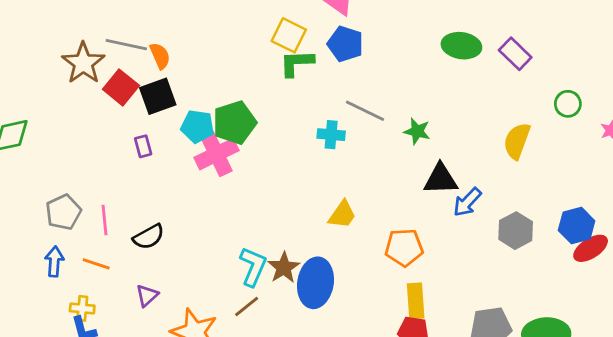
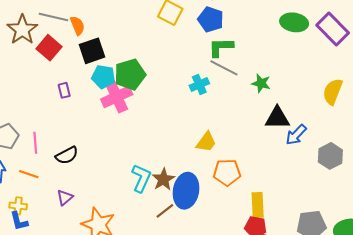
purple rectangle: (515, 54) -> (333, 29), size x1.4
green L-shape: (297, 63) -> (221, 47), moved
black square: (158, 96) -> (92, 51), moved
cyan cross: (331, 135) -> (199, 85), turned -30
orange pentagon: (404, 248) -> (227, 172), moved
brown line: (247, 306) -> (165, 211), moved

